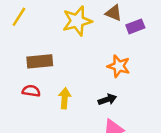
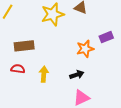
purple rectangle: (135, 26) -> (106, 37), moved
orange star: (119, 66) -> (85, 49), turned -30

